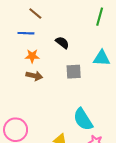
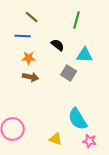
green line: (100, 17) -> (77, 20), moved
cyan triangle: (102, 58) -> (85, 55), moved
gray square: (74, 72) -> (69, 73), turned 35

